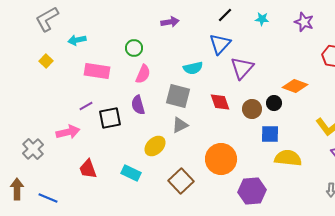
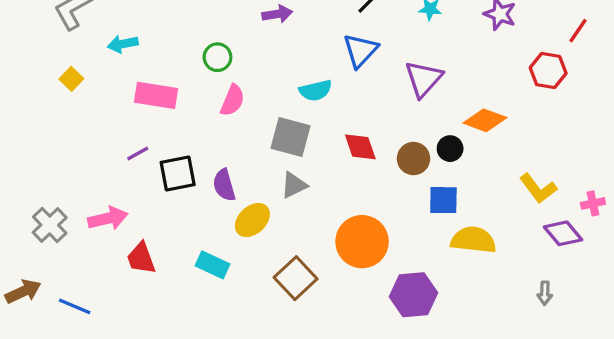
purple triangle: (242, 68) -> (423, 79), moved
purple semicircle: (138, 105) -> (224, 185), moved
pink arrow: (68, 132) -> (108, 218), moved
brown arrow: (17, 189) -> (23, 291), turned 65

